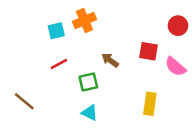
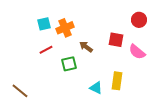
orange cross: (84, 21) -> (65, 28), moved
brown line: (24, 101) -> (20, 91), moved
cyan triangle: (90, 113) -> (96, 88), moved

